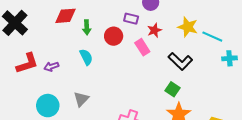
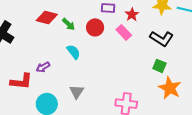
red diamond: (65, 16) -> (47, 17), turned 30
green arrow: (87, 27) -> (69, 24), turned -32
red L-shape: (27, 63) -> (21, 81), moved, turned 35

